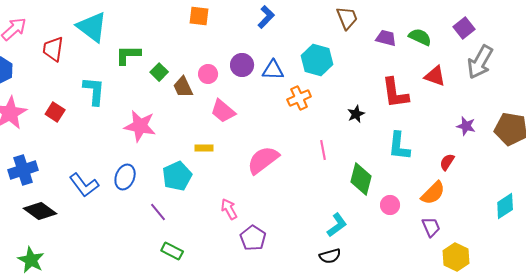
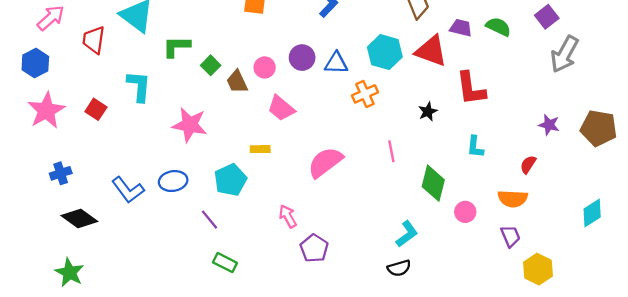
red triangle: (435, 76) -> (431, 51), moved, size x1.4
cyan L-shape: (399, 146) -> (475, 147), size x0.7
blue cross: (23, 170) -> (61, 173), size x0.7
blue ellipse: (125, 177) -> (173, 181), turned 60
orange semicircle: (433, 193) -> (513, 199), turned 48

